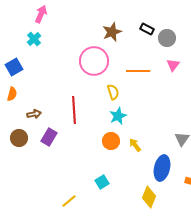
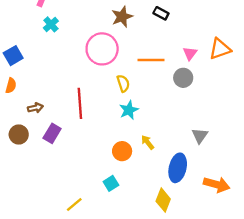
gray circle: (167, 38) -> (183, 78), moved
cyan cross: (34, 39) -> (51, 24), moved
orange circle: (111, 141) -> (122, 151), moved

